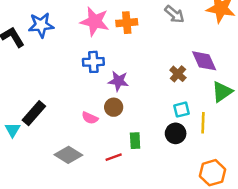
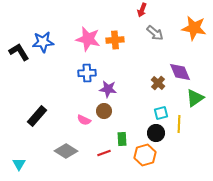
cyan triangle: (12, 130) -> (19, 164), moved
orange hexagon: (212, 173) -> (145, 155), moved

